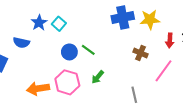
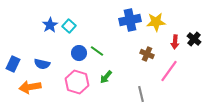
blue semicircle: (21, 43) -> (42, 64), moved
orange arrow: (38, 89) -> (30, 87), moved

